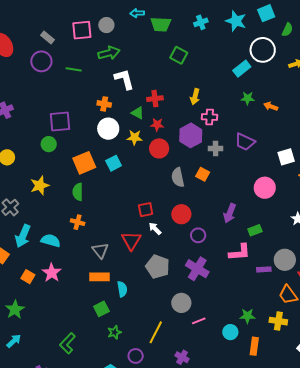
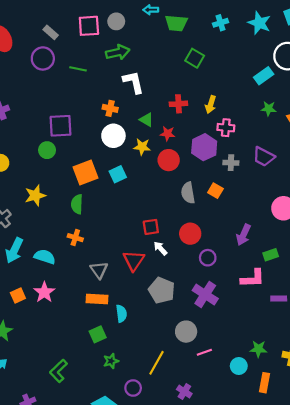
red cross: (155, 99) -> (178, 104), moved
orange square: (28, 277) -> (18, 295), turned 32

